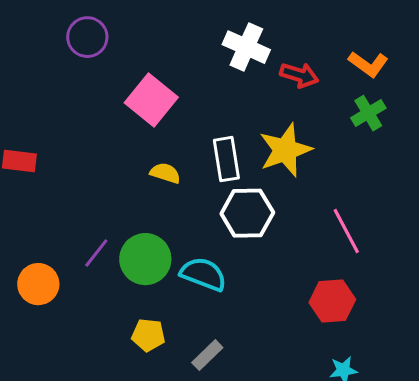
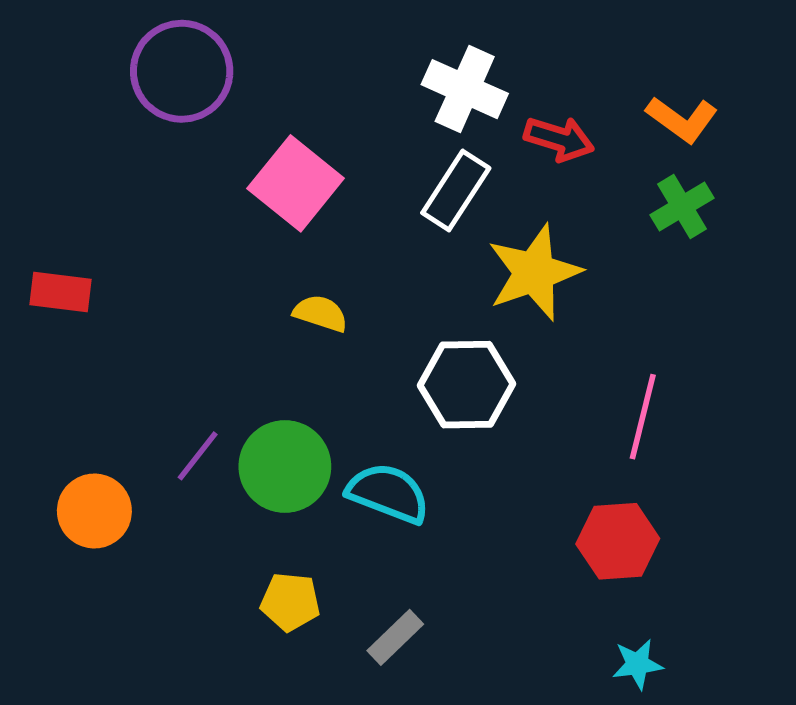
purple circle: (87, 37) -> (182, 71), size x1.4
white rectangle: (226, 159) -> (456, 191), moved, turned 42
pink line: (346, 231) -> (643, 417), turned 42

